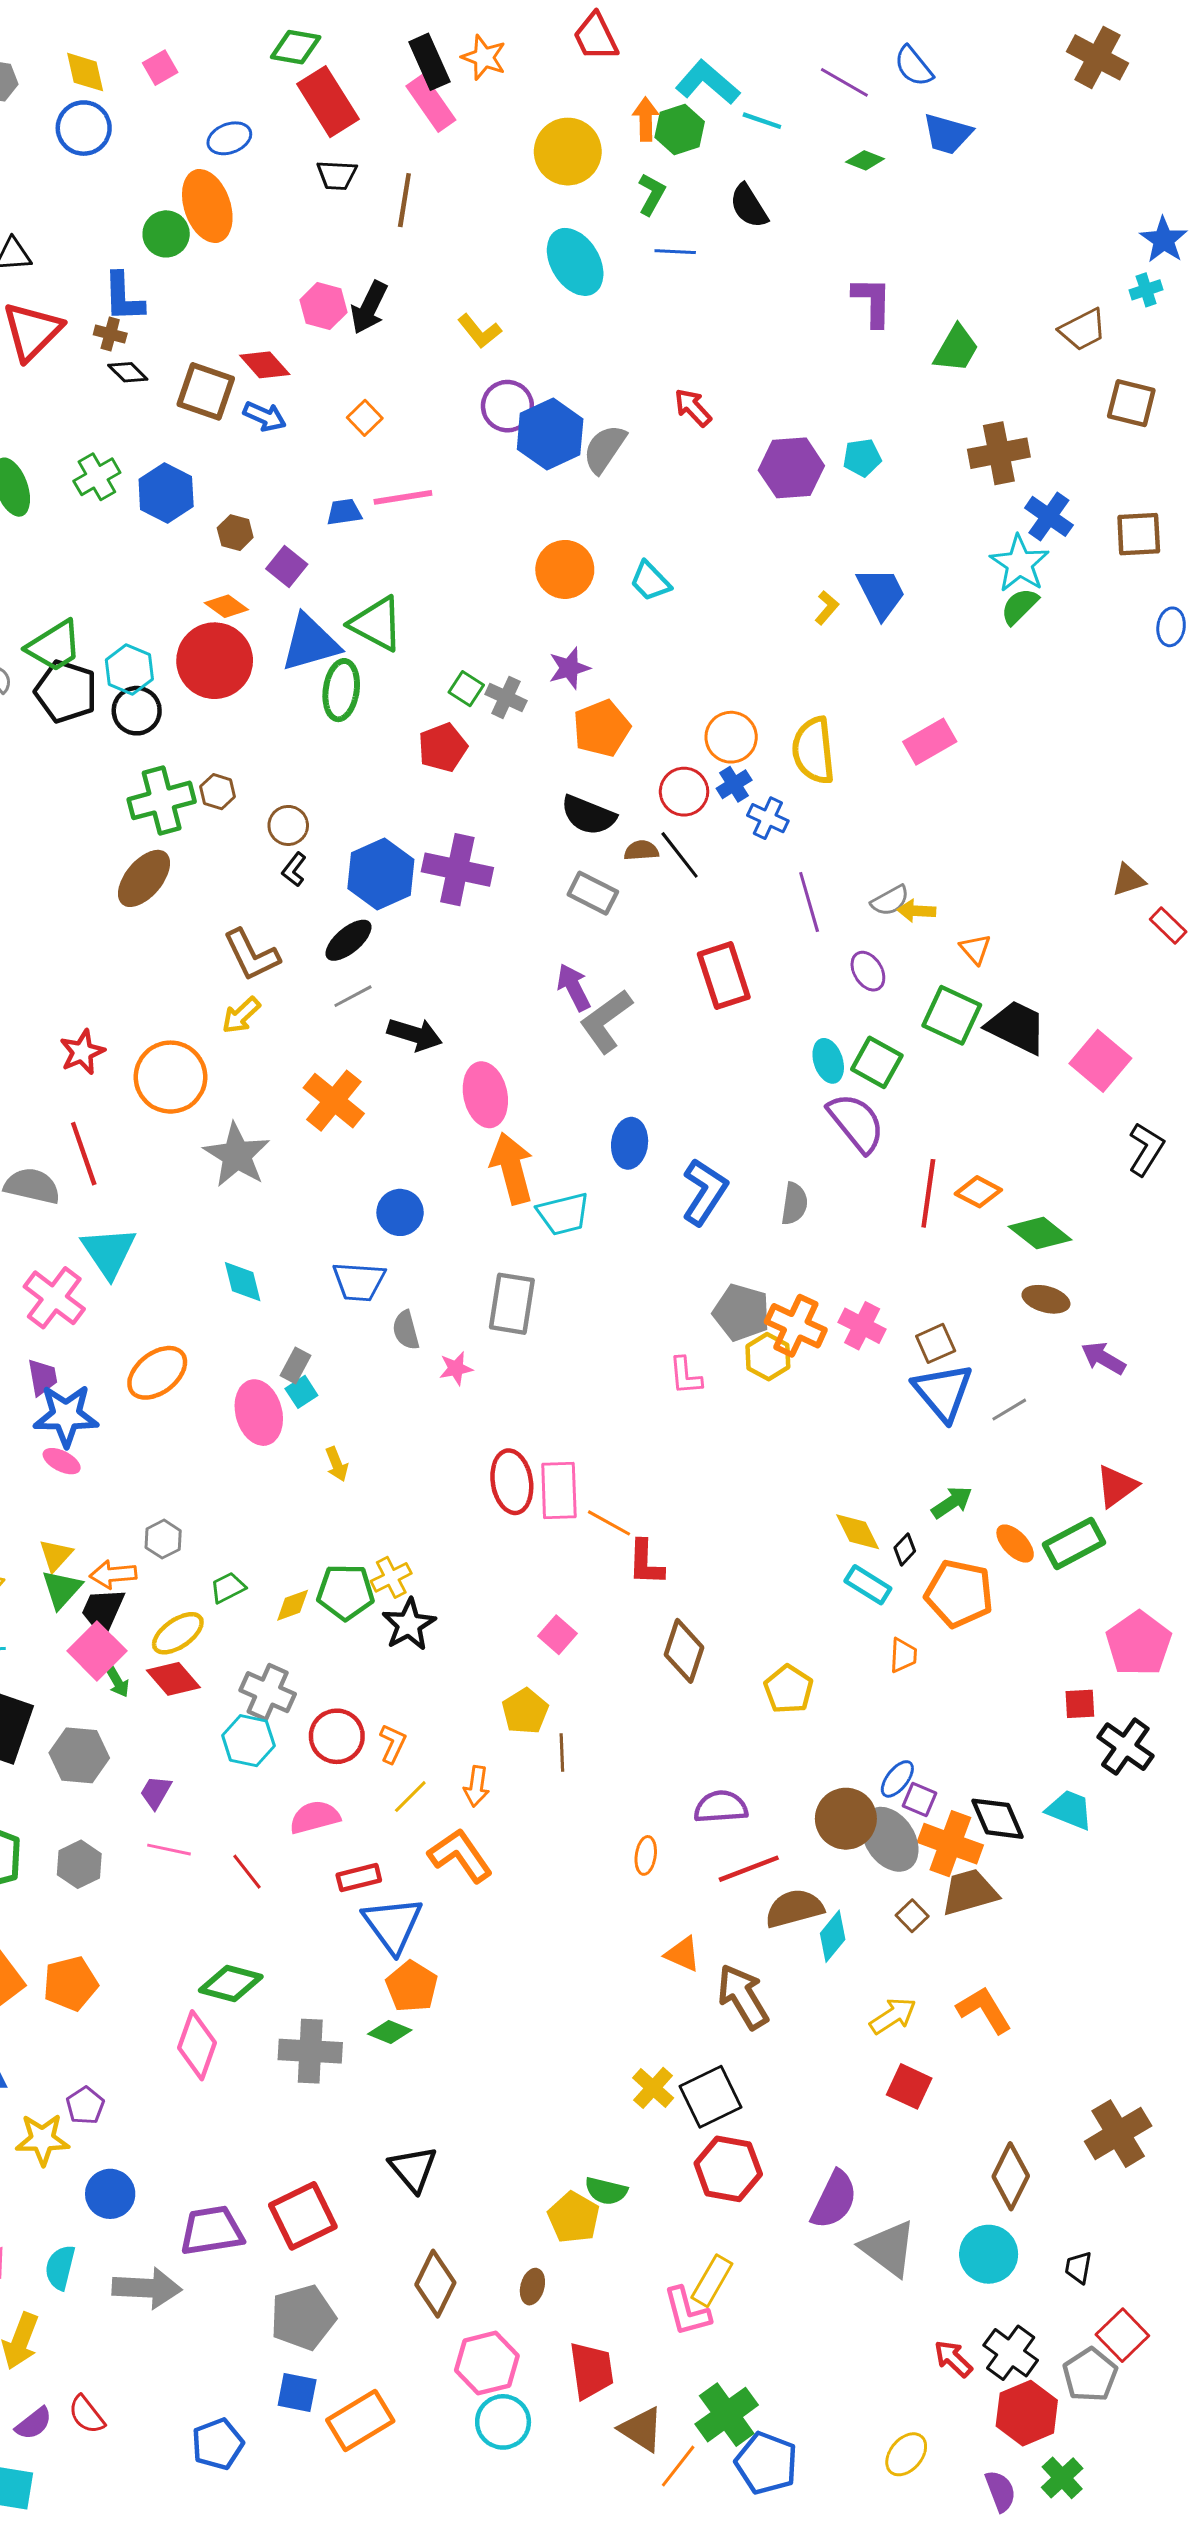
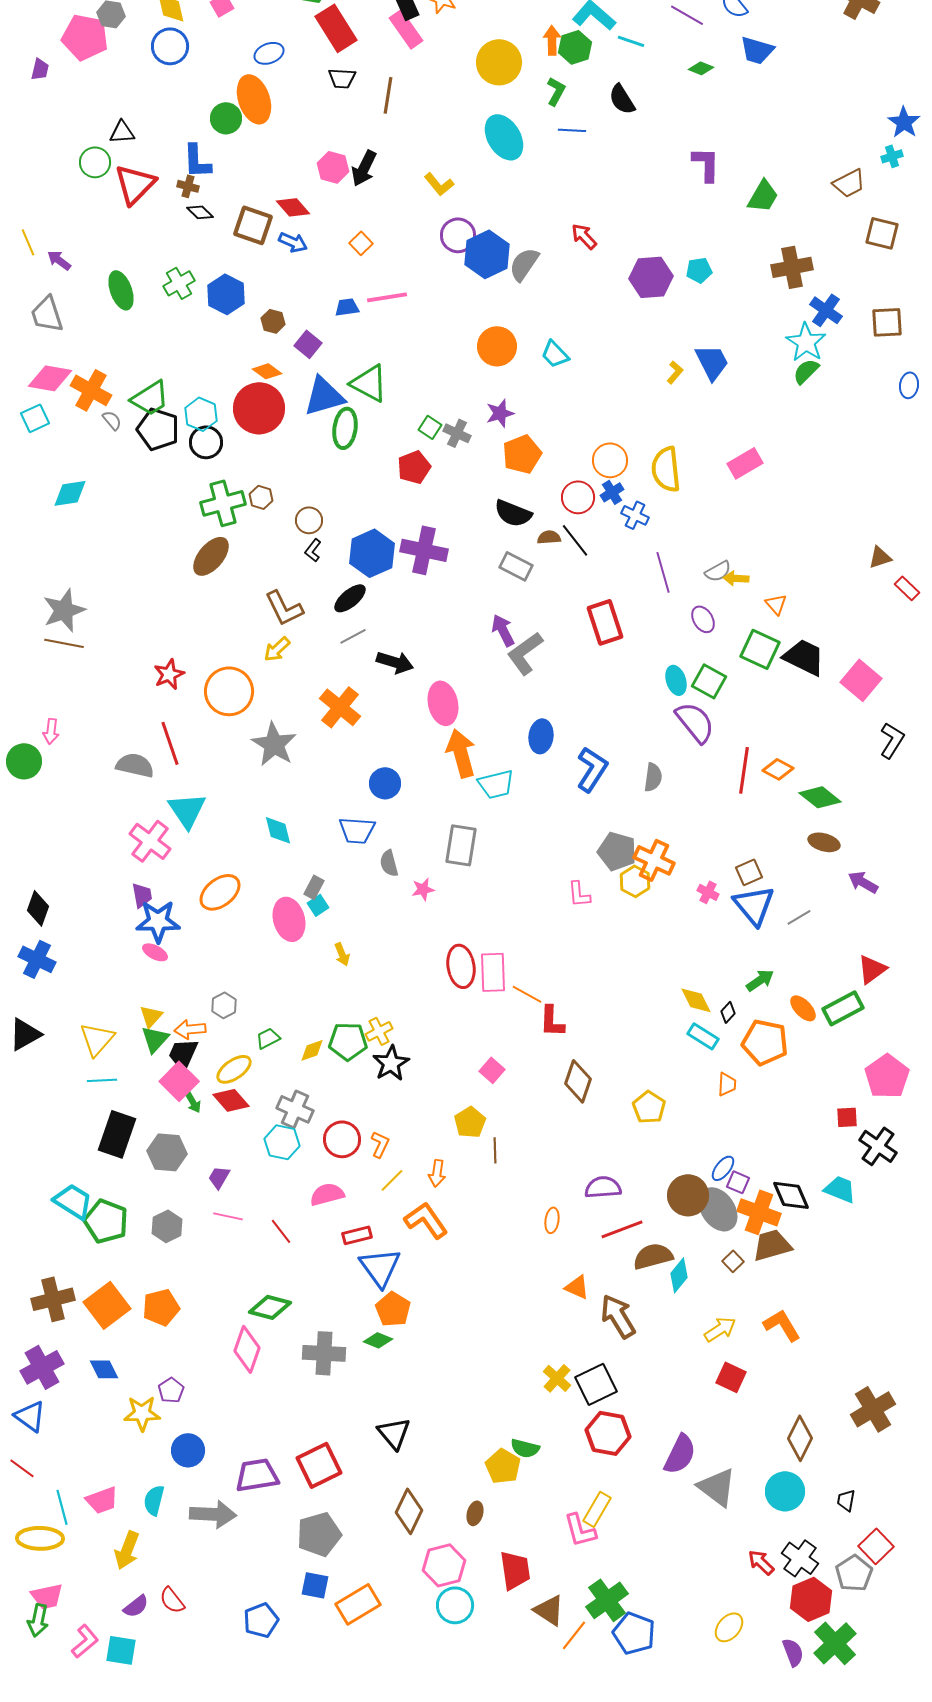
pink cross: (862, 1326) -> (708, 892), moved, size x0.7
green cross: (1062, 2478) -> (835, 1643), size x1.5

